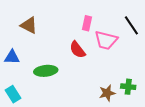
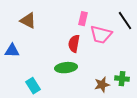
red semicircle: (77, 50) -> (74, 44), turned 48
green ellipse: (46, 71) -> (66, 68), moved
cyan rectangle: (13, 94) -> (33, 86), moved

